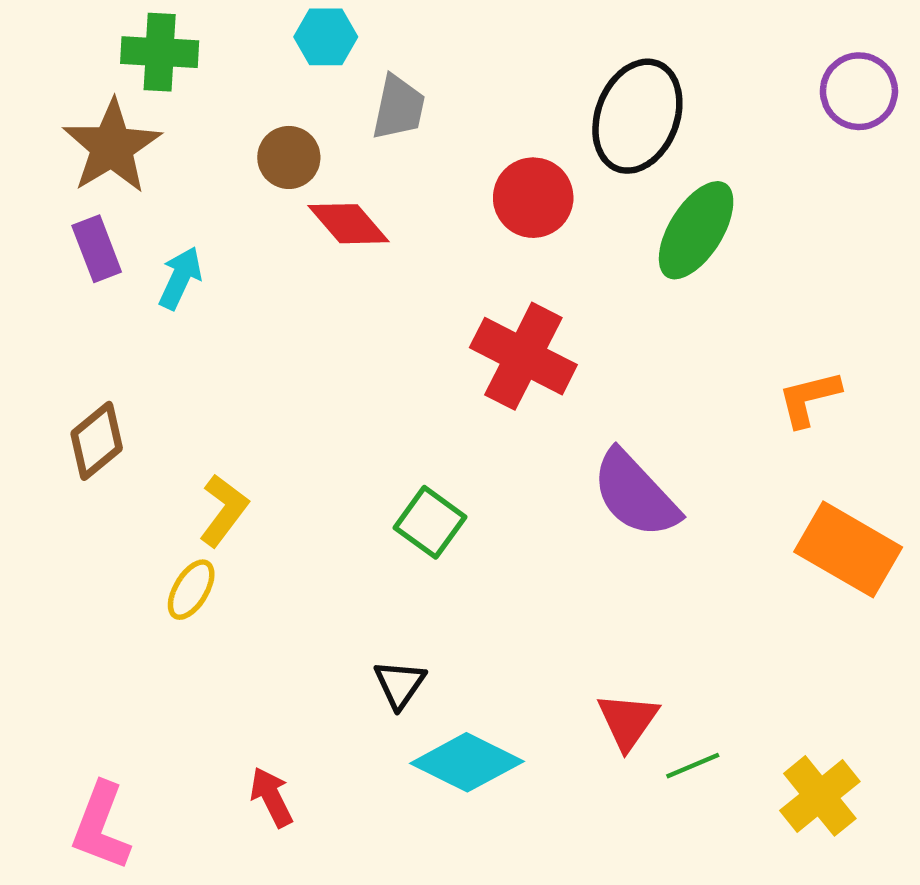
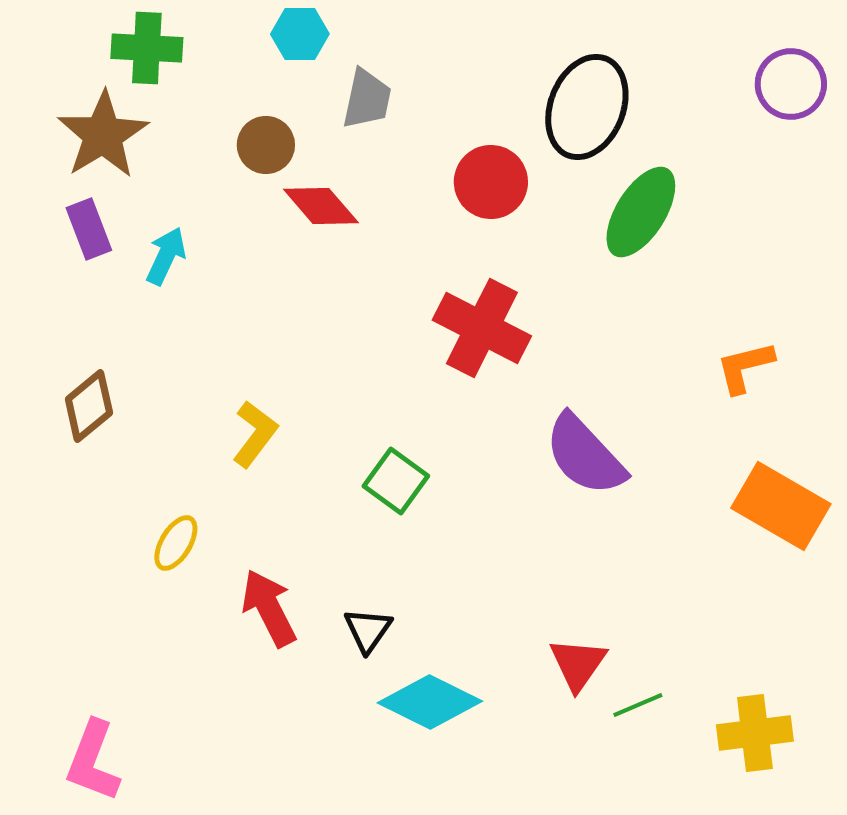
yellow L-shape: (224, 510) -> (255, 434), moved
yellow cross: (820, 796) -> (755, 733), turned 32
red arrow: (271, 797) -> (269, 608), moved, size x1.4

